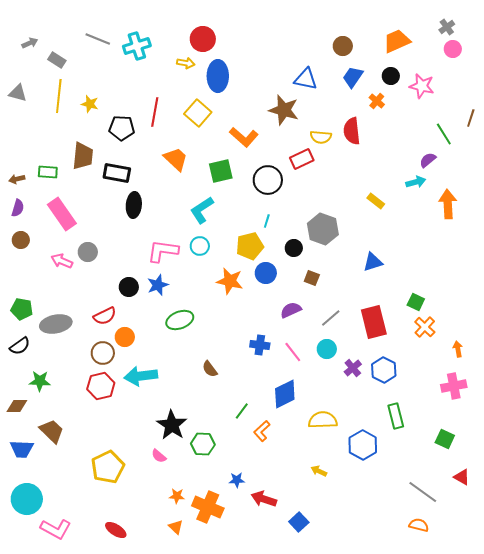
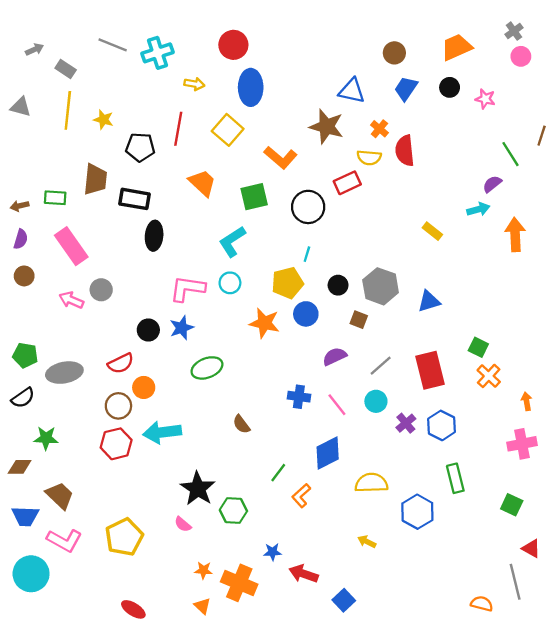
yellow arrow: (186, 63) -> (194, 84), moved
pink star: (422, 86) -> (485, 99), size x0.7
orange cross: (377, 101) -> (379, 129), moved
gray hexagon: (323, 229) -> (381, 286), moved
gray line: (423, 492) -> (515, 582), moved, turned 40
pink L-shape: (56, 529) -> (64, 540), moved

